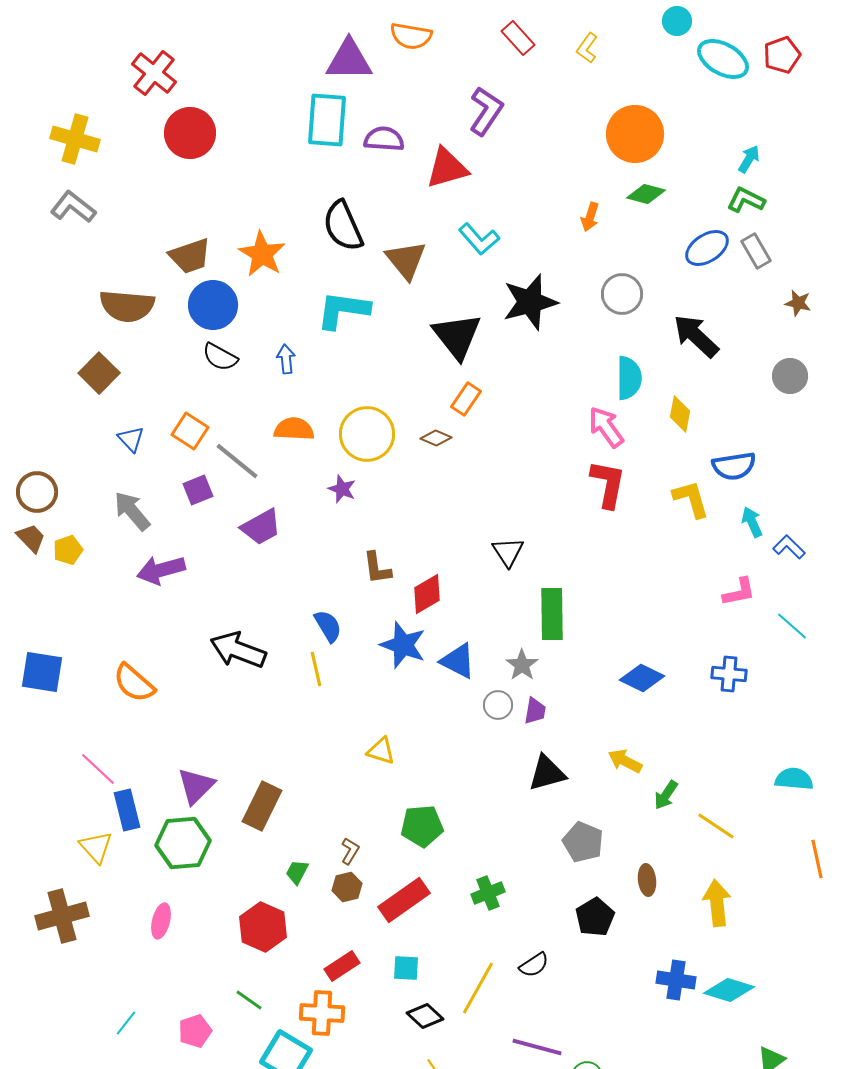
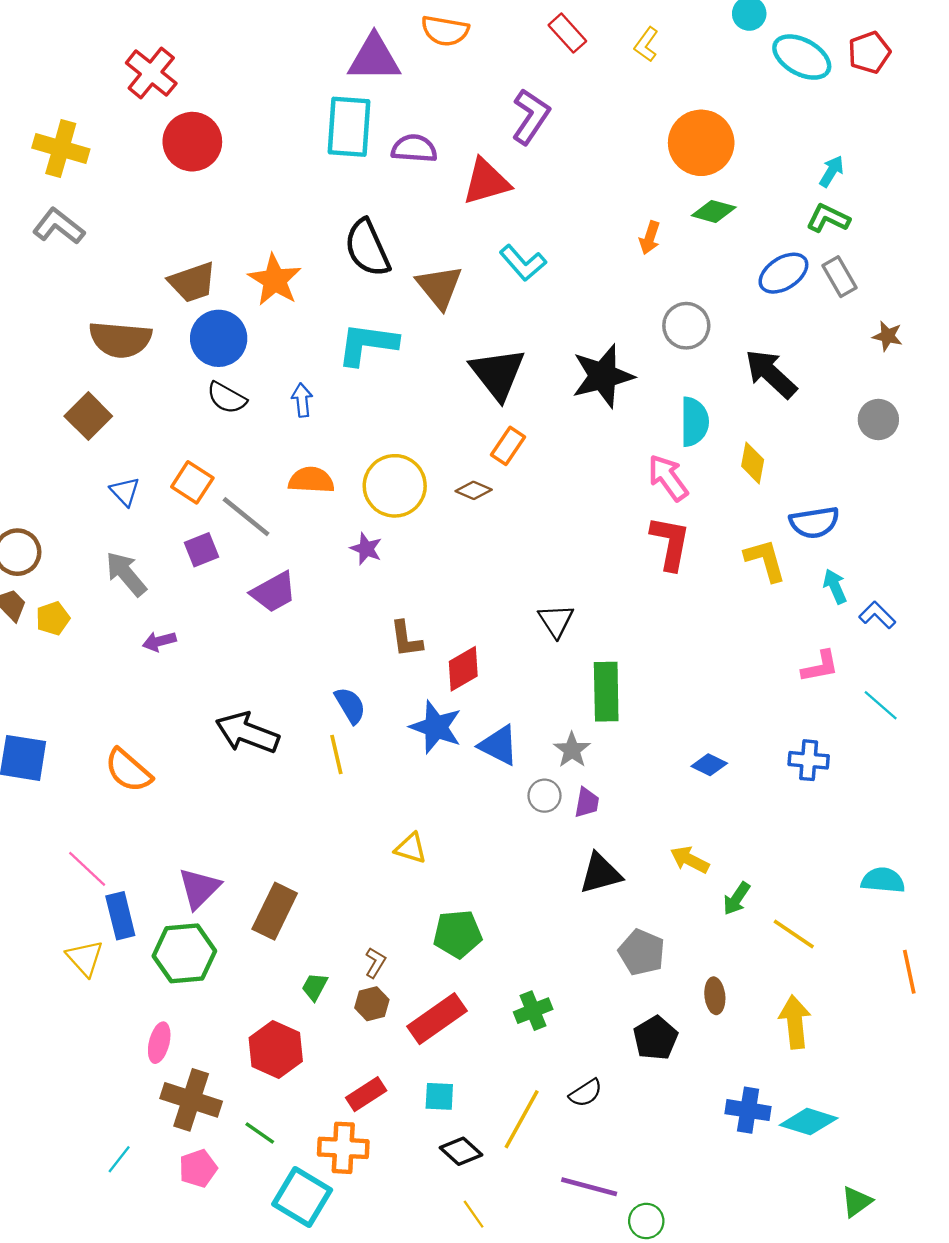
black star: (530, 302) -> (603, 376), moved
purple arrow: (161, 570) -> (159, 641), size x0.6
blue diamond: (642, 678) -> (709, 765), size x0.7
brown cross: (62, 916) -> (191, 1100), moved, turned 33

